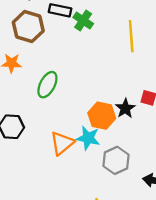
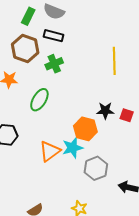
green cross: (83, 21) -> (54, 64), moved, turned 30
black star: (125, 108) -> (105, 111), moved, turned 30
cyan star: (88, 138) -> (73, 148), turned -30

